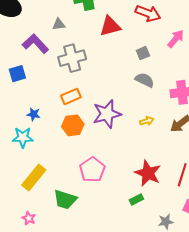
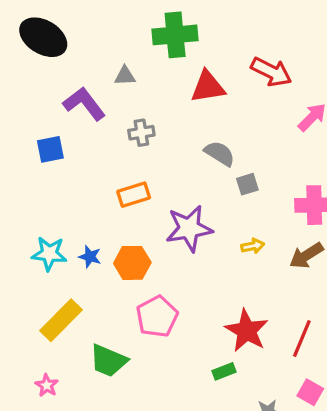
gray square: (143, 53) -> (247, 184), moved
gray cross: (72, 58) -> (141, 133), size x0.6
gray semicircle: (145, 80) -> (220, 153), moved
blue star: (33, 114) -> (90, 257), moved
orange hexagon: (73, 125) -> (132, 263), moved

